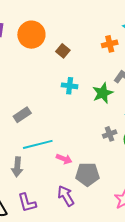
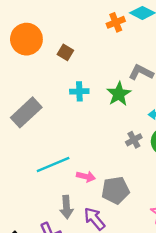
orange cross: (110, 44) -> (116, 22), moved
gray rectangle: (22, 115) -> (26, 112), moved, size x1.5
gray arrow: (17, 167) -> (66, 207), moved

